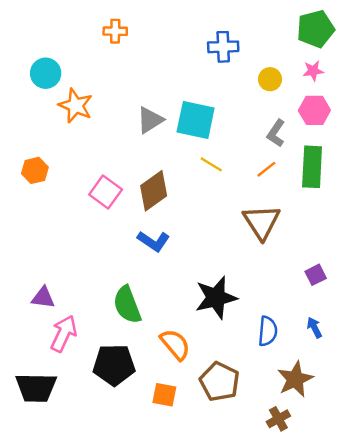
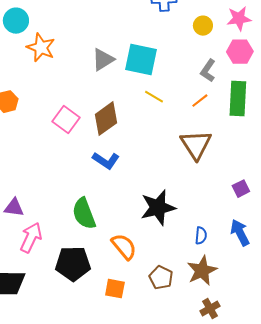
pink star: (313, 71) -> (239, 19), size x1.4
blue arrow: (314, 328) -> (240, 233), size x1.5
blue semicircle: (268, 331) -> (201, 236), size x0.7
brown star: (295, 379) -> (202, 271), moved
brown pentagon: (220, 382) -> (161, 278), size x0.7

